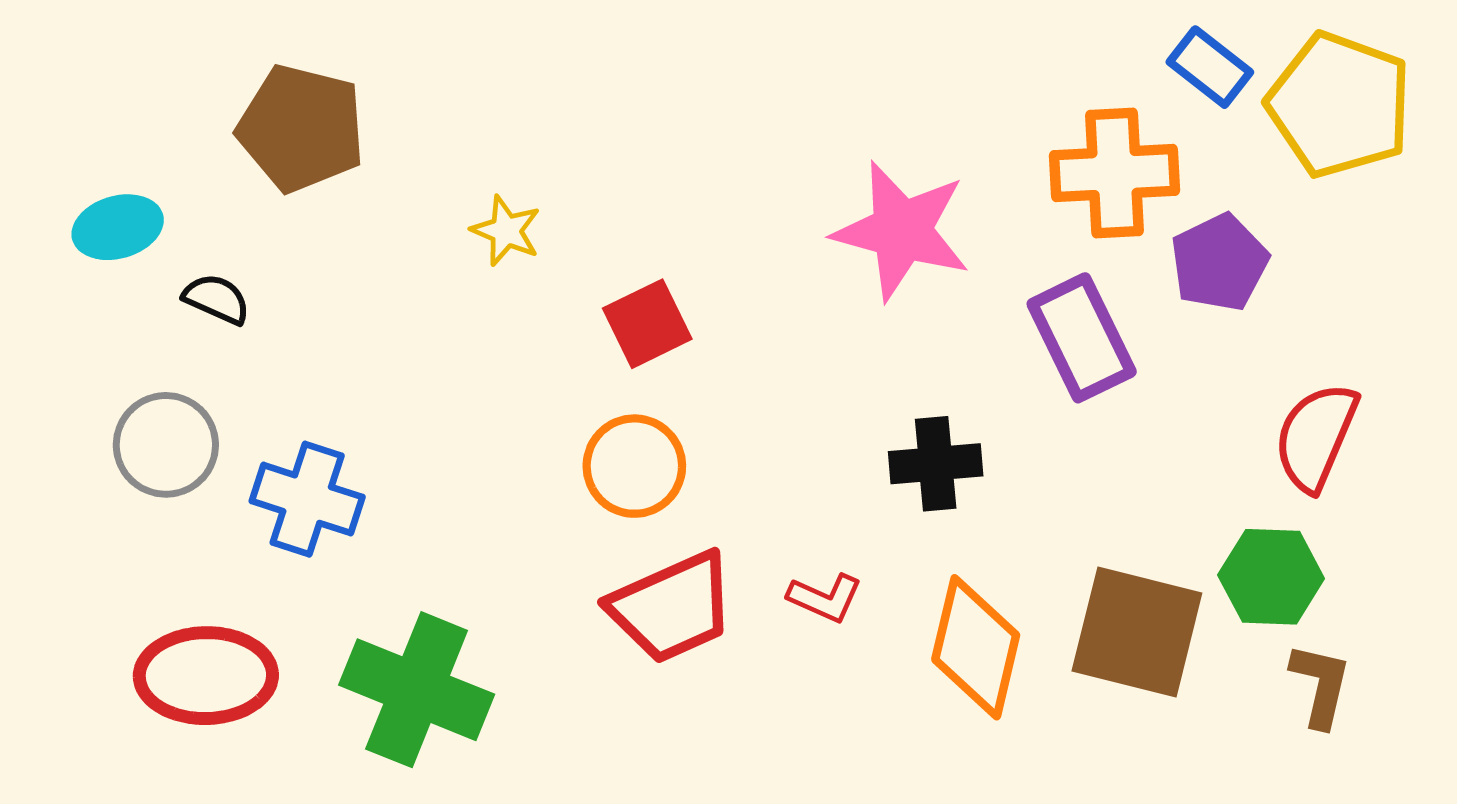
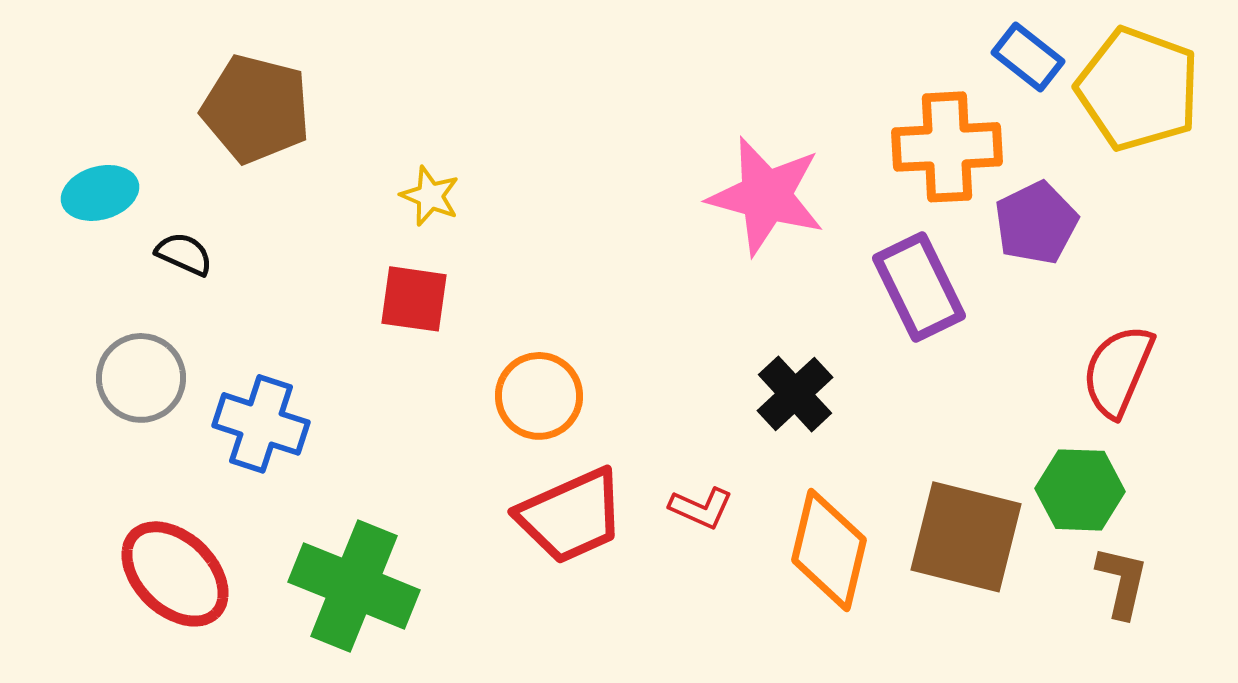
red square: (647, 324) -> (414, 299), moved, turned 34
black cross: (936, 464) -> (795, 394), turned -38
red ellipse: (206, 676) -> (175, 574), turned 45

